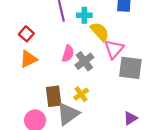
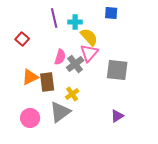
pink triangle: (114, 49) -> (89, 53), moved
orange triangle: (28, 59) -> (30, 77), moved
brown rectangle: (54, 96) -> (47, 82), moved

